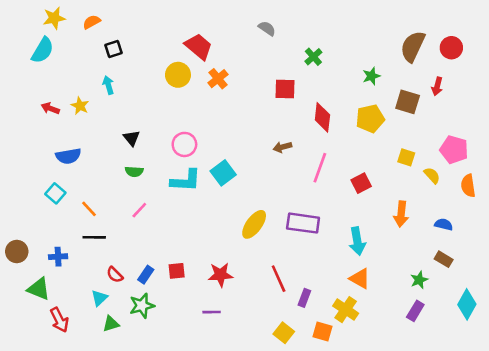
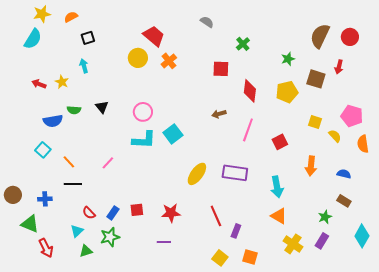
green semicircle: (134, 172) -> (74, 110), moved
yellow cross: (346, 310) -> (293, 244), moved

